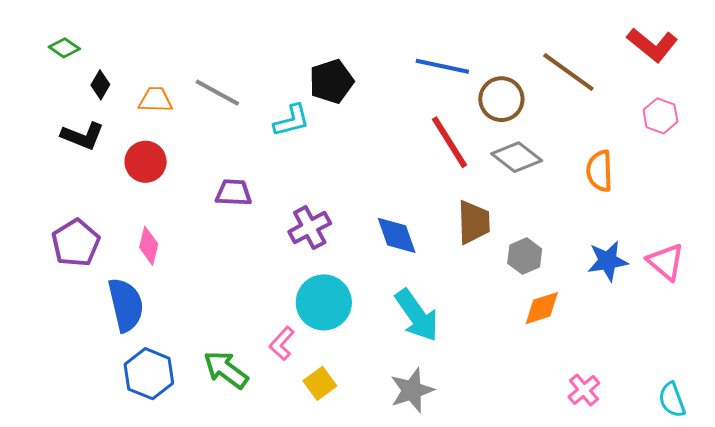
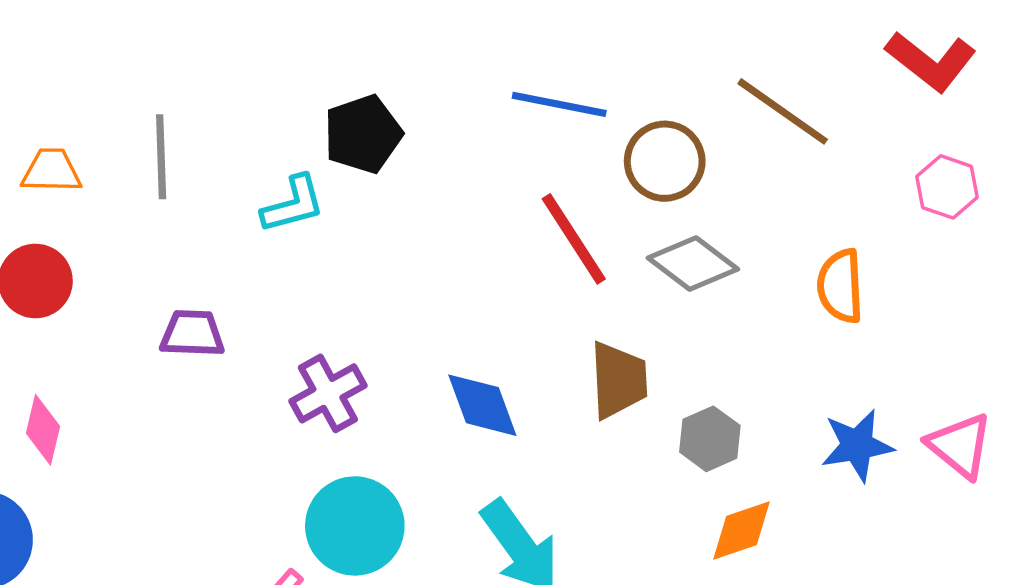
gray line: (217, 93) -> (161, 157), turned 60

